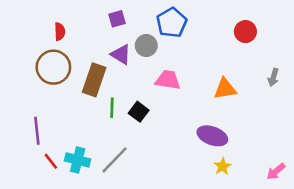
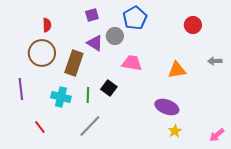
gray arrow: (273, 77) -> (215, 61), turned 72
green line: (112, 108) -> (88, 95), moved
purple line: (37, 131) -> (21, 89), moved
cyan cross: (78, 160) -> (61, 97), moved

